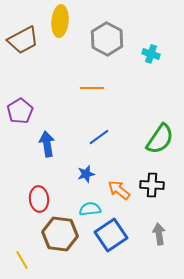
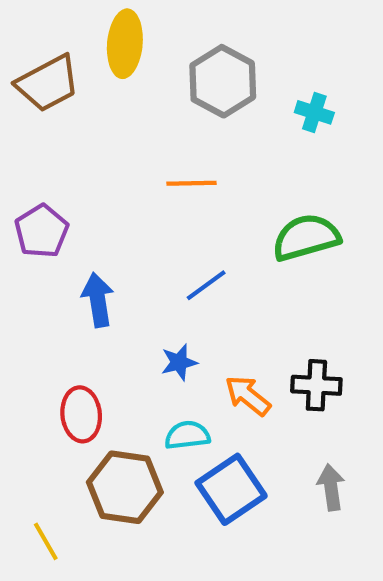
green semicircle: (160, 139) -> (306, 237), moved, turned -140

